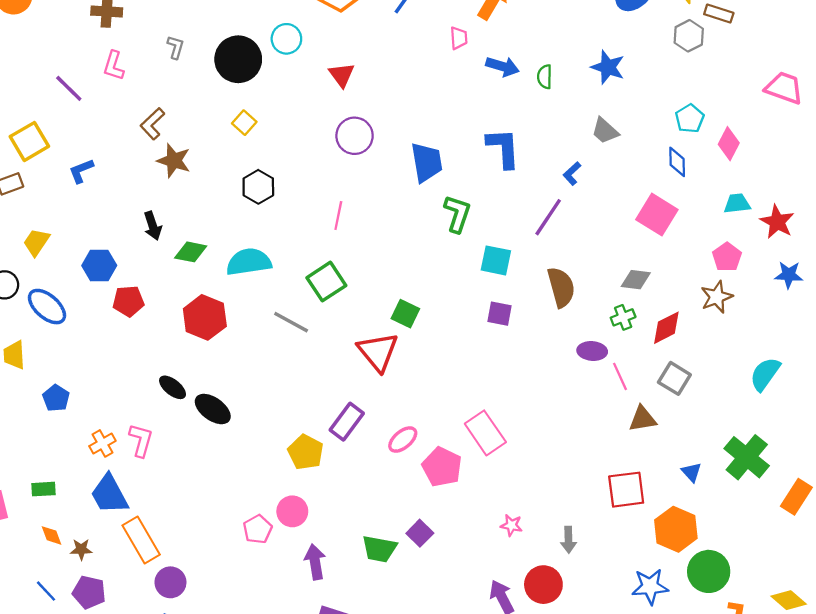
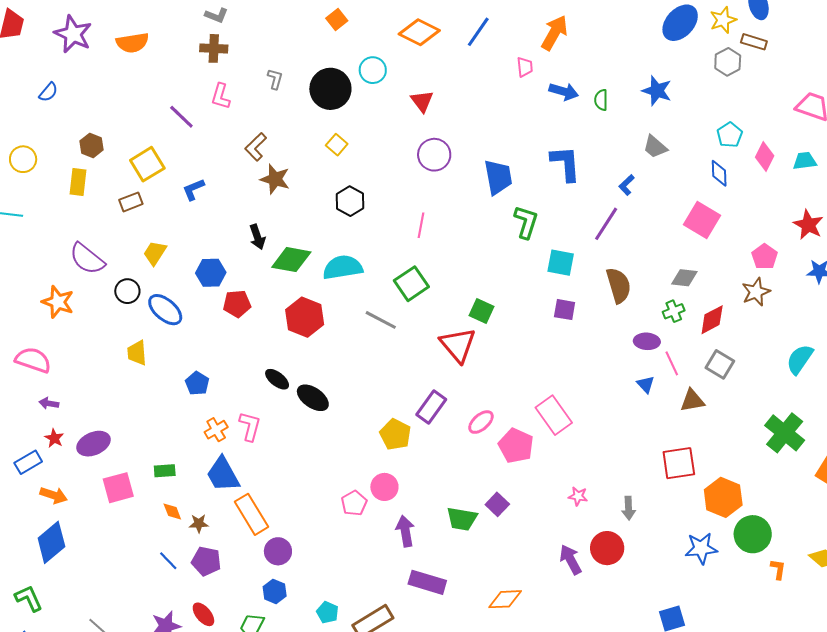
cyan trapezoid: (737, 204) -> (805, 161), moved
green diamond: (191, 252) -> (291, 260), size x1.4
blue pentagon: (56, 398) -> (197, 383), moved
blue triangle: (691, 472) -> (646, 384), moved

